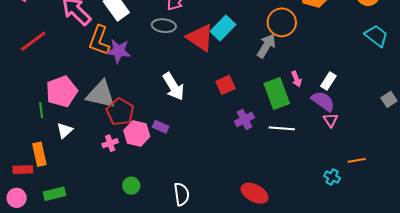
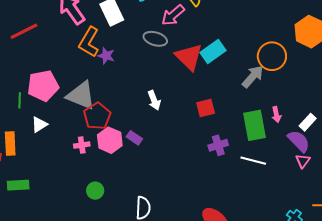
purple star: (119, 51) -> (106, 56), size x0.7
white arrow: (174, 86) -> (154, 100), size x0.7

